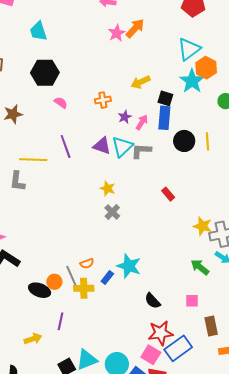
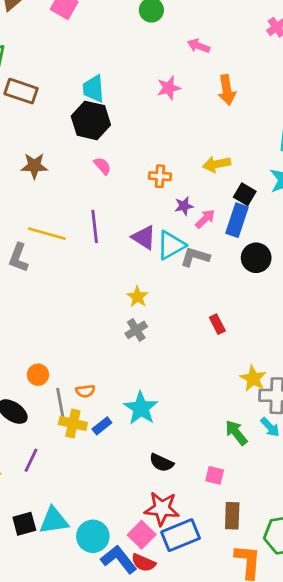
orange arrow: (135, 28) -> (227, 90), turned 115
cyan trapezoid: (38, 31) -> (93, 89), moved
pink star: (117, 33) -> (169, 88), moved
blue rectangle: (107, 278) -> (102, 426), moved
orange circle: (54, 282) -> (38, 375), moved
black semicircle: (153, 301) -> (161, 463), turned -36

